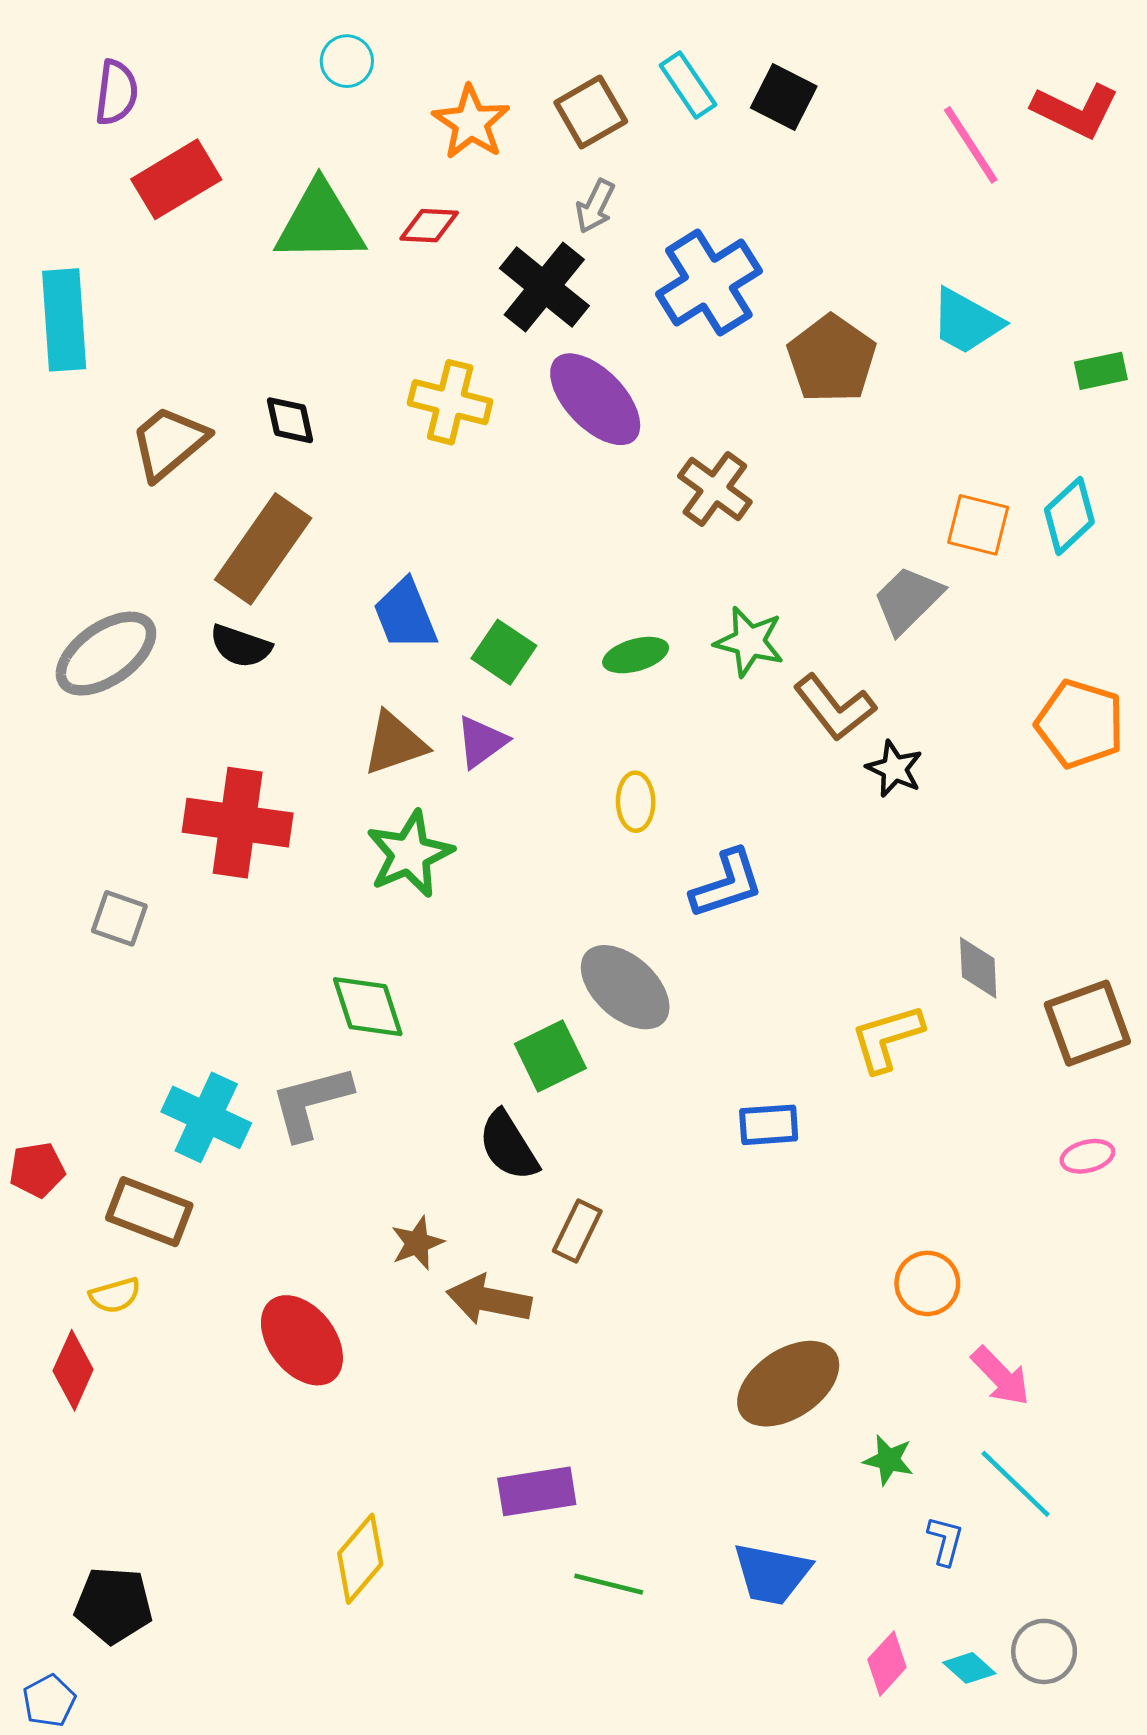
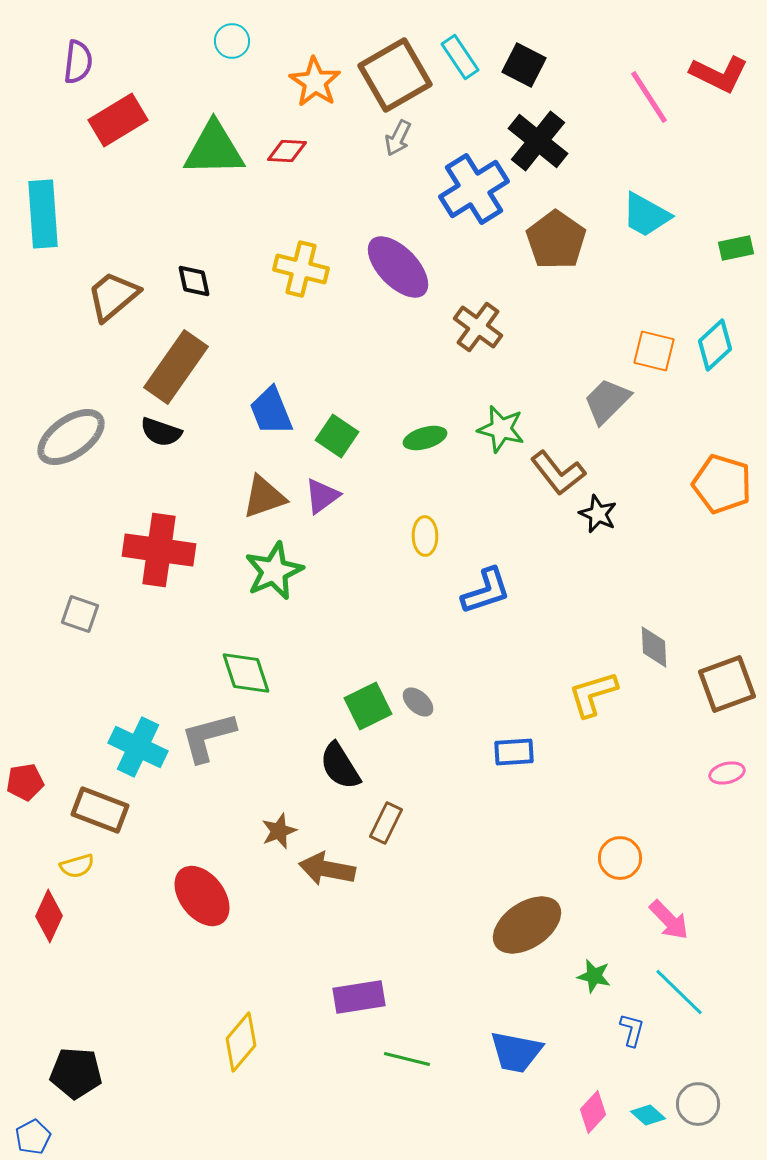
brown square: (591, 112) -> (395, 75), size x1.5
black cross: (544, 287) -> (538, 141), moved
gray ellipse: (625, 987) -> (418, 702), moved, size x0.5

